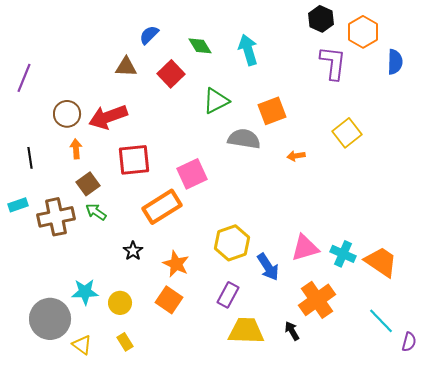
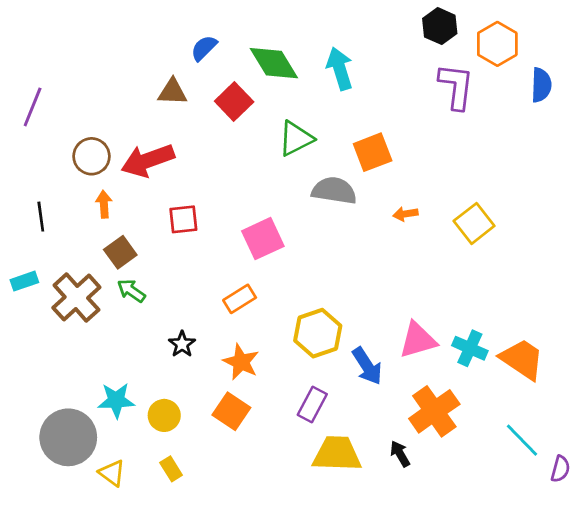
green diamond: (200, 46) -> (274, 63), size x1.5
yellow square: (347, 133) -> (474, 223), moved
red square: (134, 160) -> (183, 219), size x0.7
orange rectangle: (162, 207) -> (240, 299), moved, size x0.6
brown cross: (56, 217) -> (76, 298), turned -30

